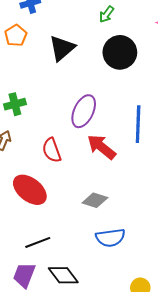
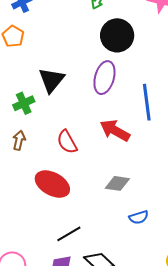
black triangle: (62, 48) -> (51, 80), moved
purple ellipse: (84, 111) -> (104, 78), moved
blue semicircle: (110, 238) -> (139, 217), size x0.7

